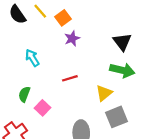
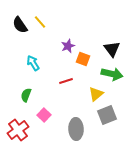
orange square: (63, 18) -> (83, 59), moved, turned -32
pink square: (43, 108) -> (44, 115), moved

